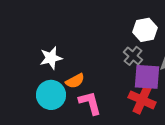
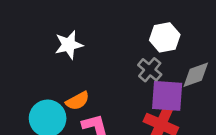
white star: (51, 58) -> (69, 45), moved

